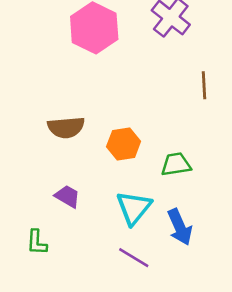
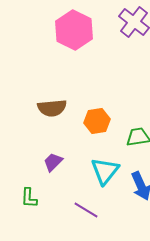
purple trapezoid: (67, 196) -> (53, 162), turned -75
purple line: (134, 258) -> (86, 210), moved

